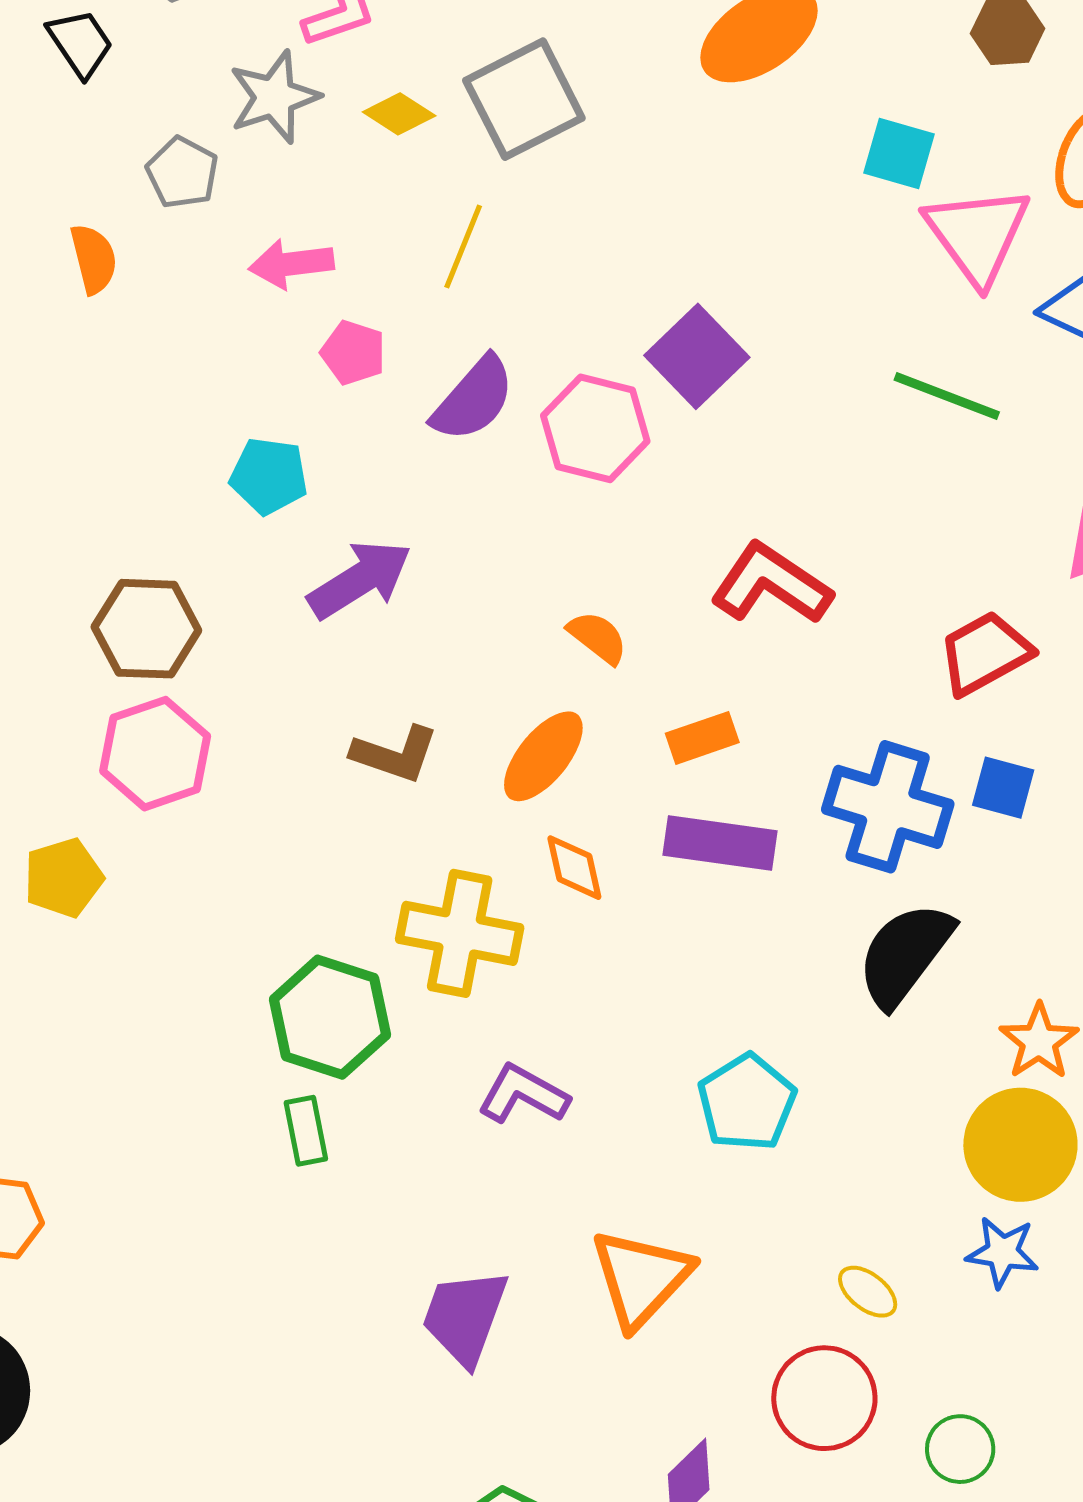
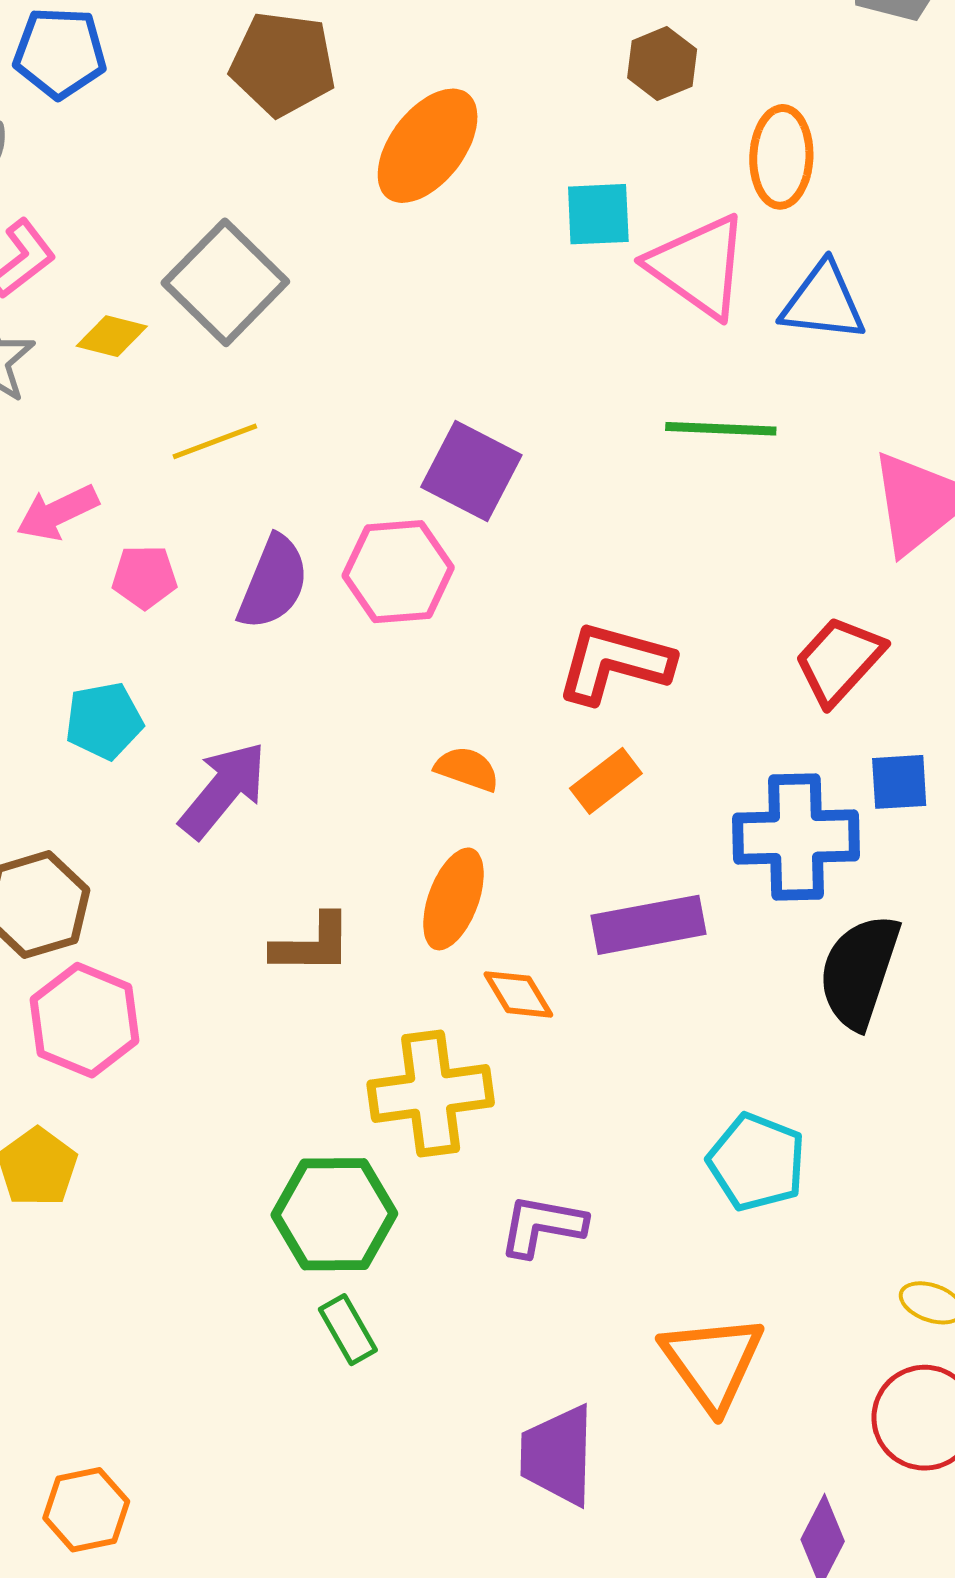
yellow line: (463, 246) -> (215, 441), turned 66
orange rectangle: (702, 738) -> (606, 781), moved

